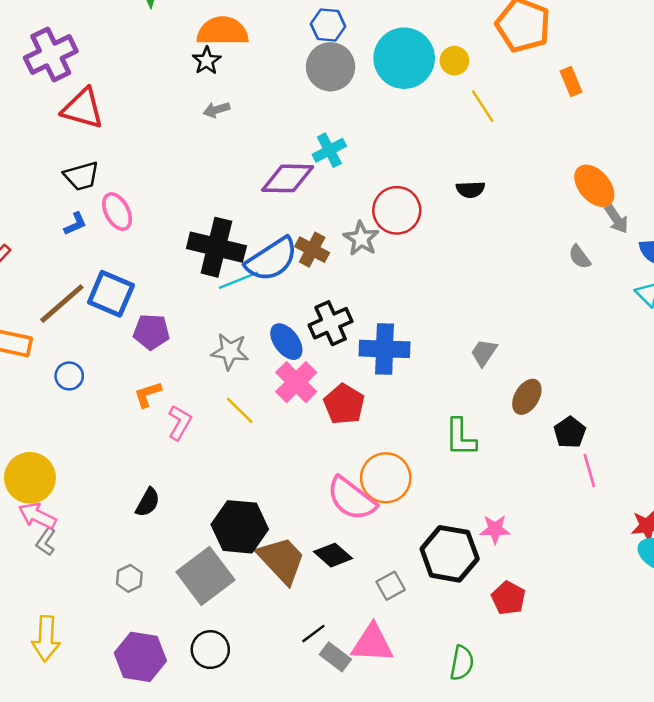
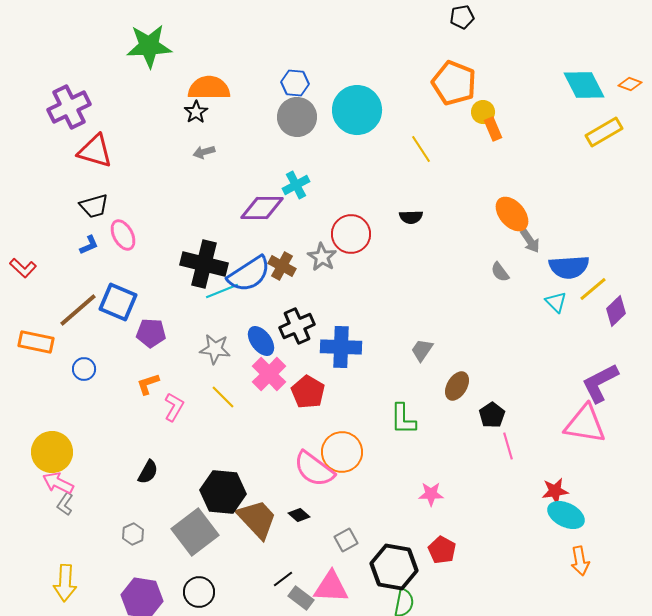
yellow circle: (454, 61) -> (483, 112), moved
black hexagon: (450, 554) -> (394, 567), moved
black diamond: (333, 555) -> (299, 515), size x0.7

